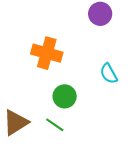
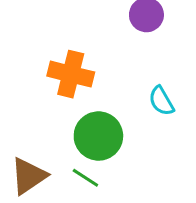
green circle: (65, 96) -> (98, 136), size x1.4

